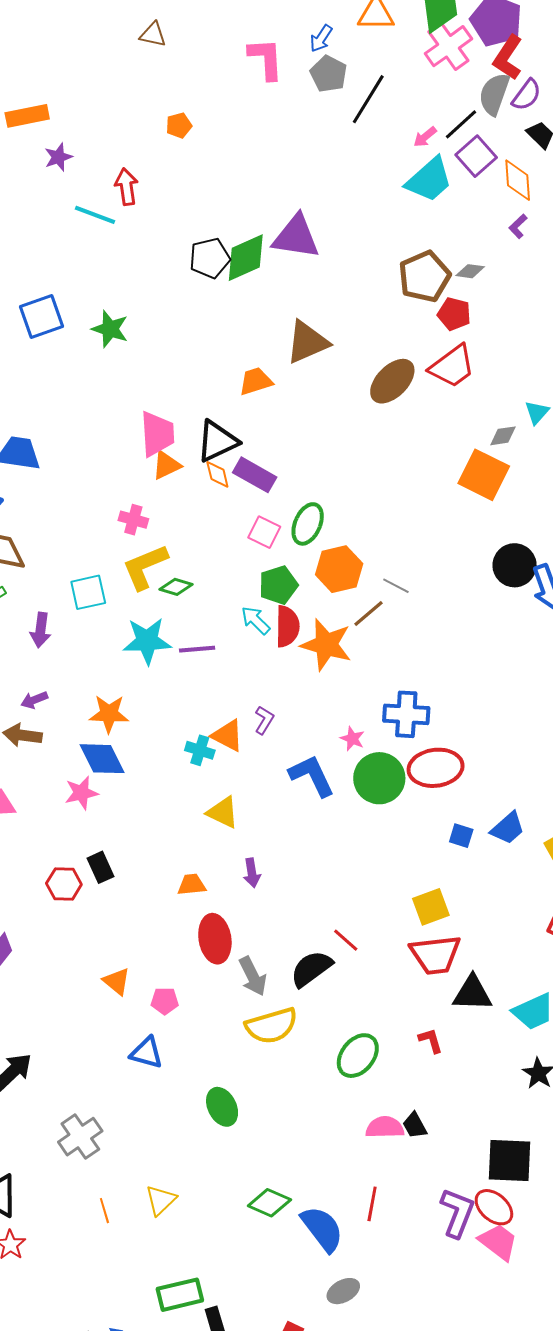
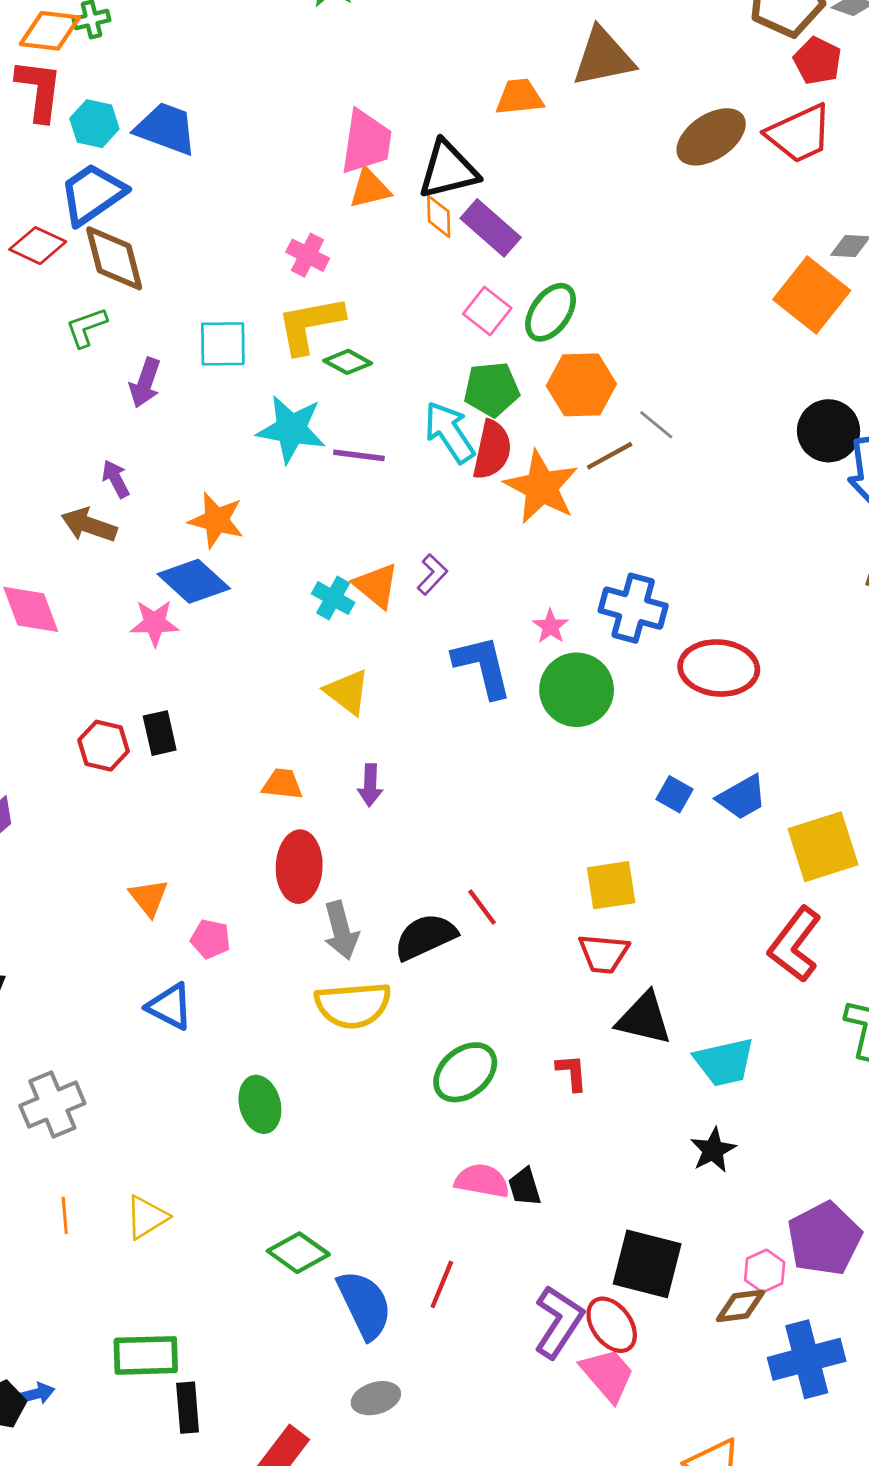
cyan arrow: (256, 620) -> (449, 432), size x1.4
purple arrow: (34, 700) -> (116, 479), turned 72
blue diamond: (102, 759) -> (194, 581), turned -33
red ellipse: (436, 768) -> (719, 668), moved
red trapezoid: (435, 955) -> (604, 954), size x0.7

